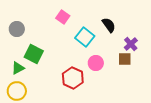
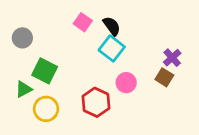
black semicircle: (109, 25) -> (112, 26), moved
brown square: (125, 59) -> (164, 77), turned 32
yellow circle: (17, 91) -> (46, 109), moved

